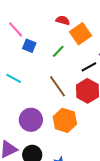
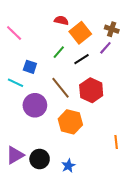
blue square: (29, 46) -> (30, 67), moved
black line: (89, 67) -> (82, 59), moved
purple circle: (31, 120) -> (35, 105), moved

